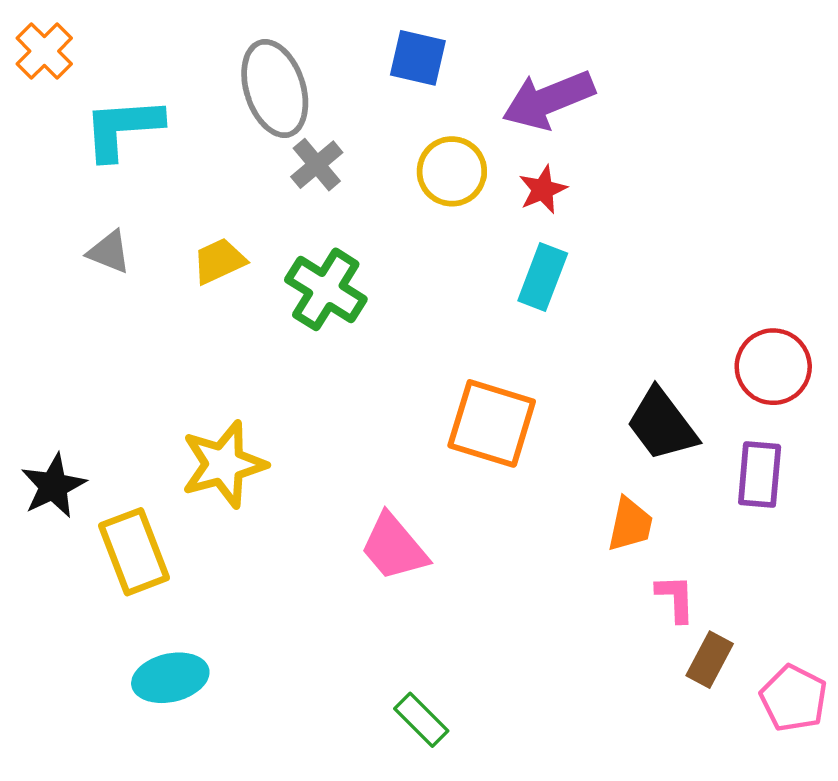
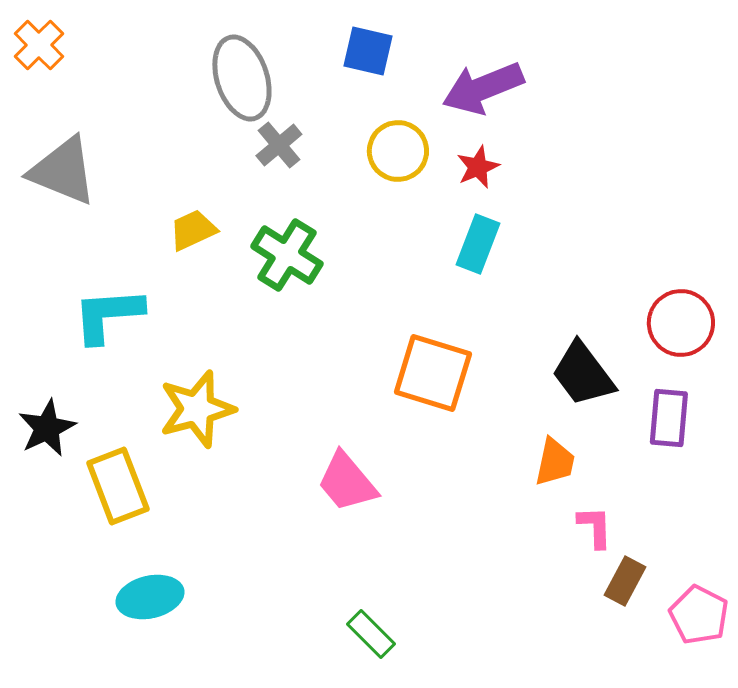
cyan L-shape: (123, 128) -> (108, 315), moved
gray triangle: (109, 252) -> (63, 171), moved, size x1.8

